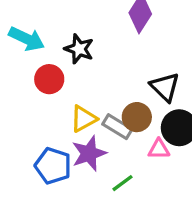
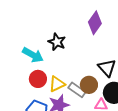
cyan arrow: (27, 39) -> (33, 55), moved
red circle: (49, 79) -> (38, 79), moved

